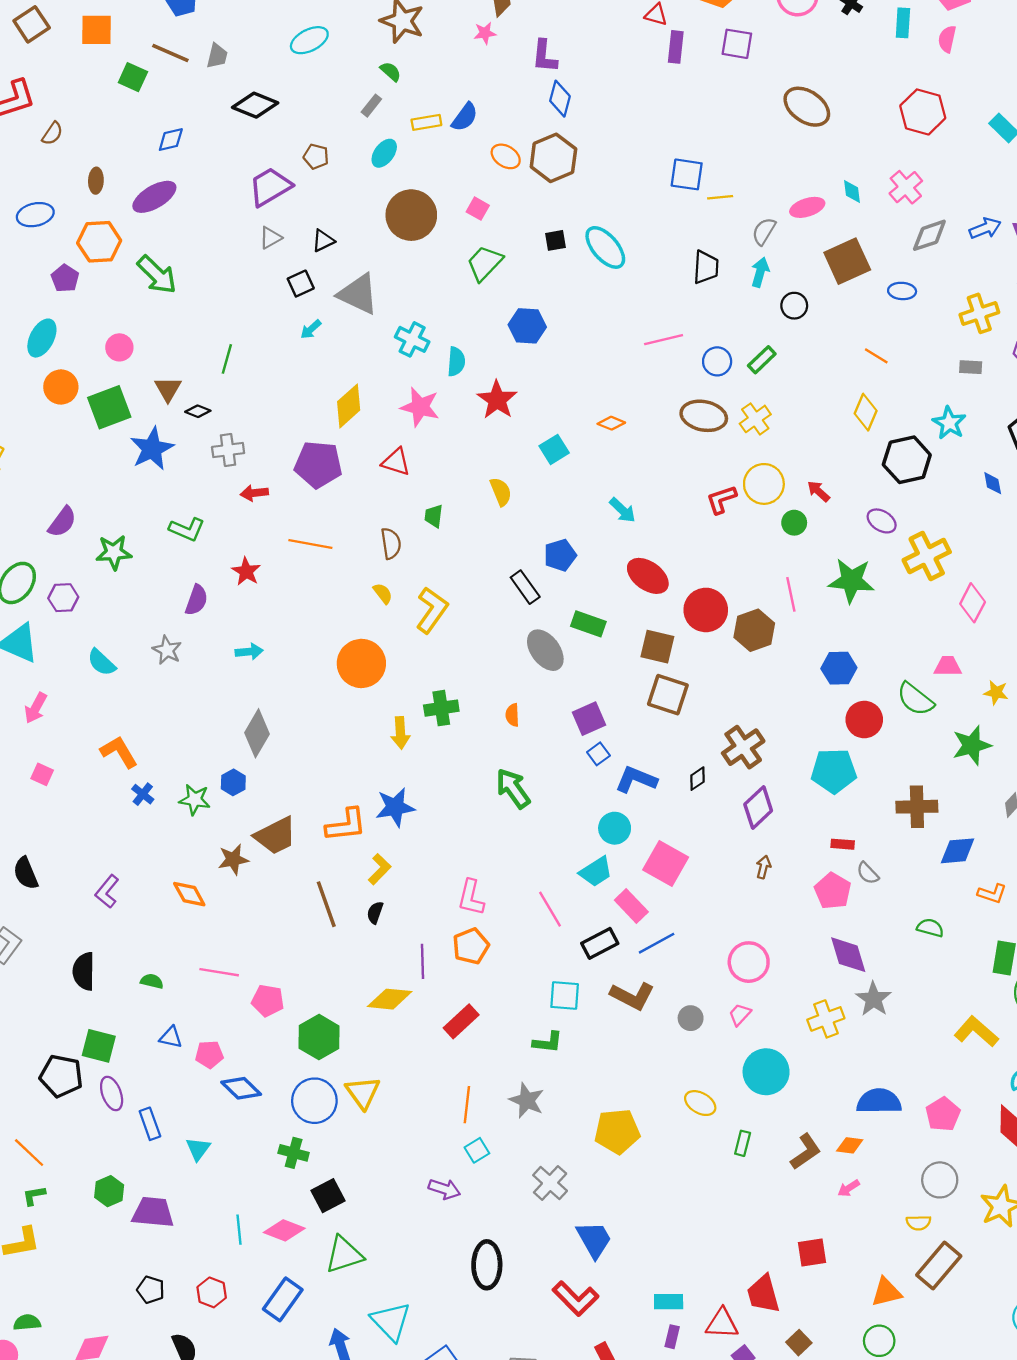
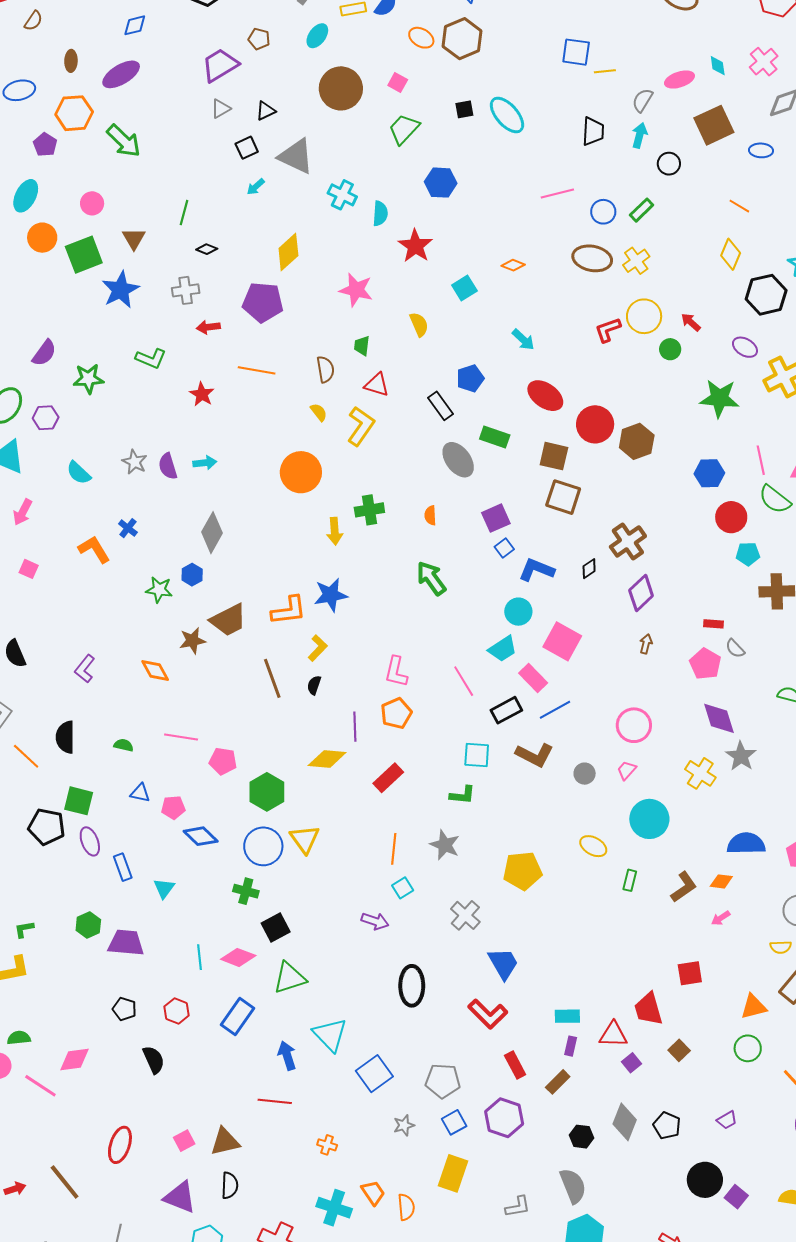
pink star: (420, 407) -> (356, 290), moved
black diamond: (198, 411) -> (207, 249), moved
red triangle: (396, 462) -> (377, 385), moved
pink line: (791, 594) -> (761, 460), moved
purple semicircle: (197, 600) -> (168, 466), moved, turned 144
cyan pentagon: (834, 771) -> (748, 554), moved, size x0.6
blue cross: (143, 794) -> (128, 528), moved
yellow cross: (826, 1019) -> (700, 773), turned -36
orange line: (29, 1153) -> (26, 756), moved

